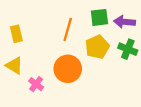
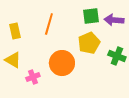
orange line: (68, 29) -> (49, 24), moved
green cross: (128, 49) -> (117, 56), moved
pink cross: (36, 84) -> (33, 77), turned 32

